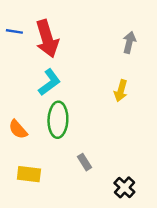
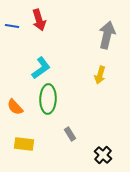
red arrow: (47, 39) -> (39, 20), moved, size x0.7
gray arrow: (129, 42) -> (107, 35), size x1.5

